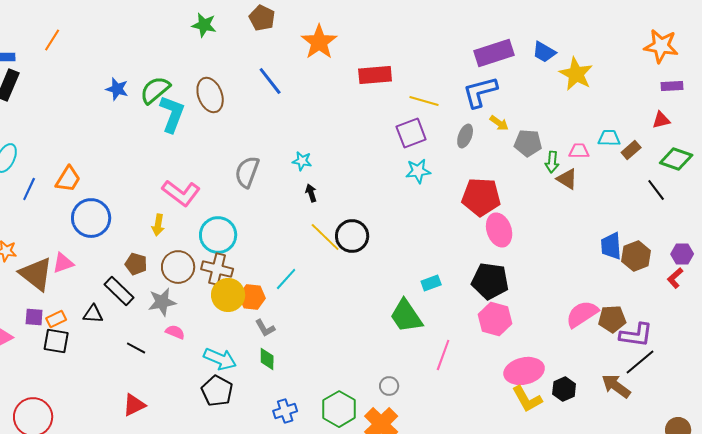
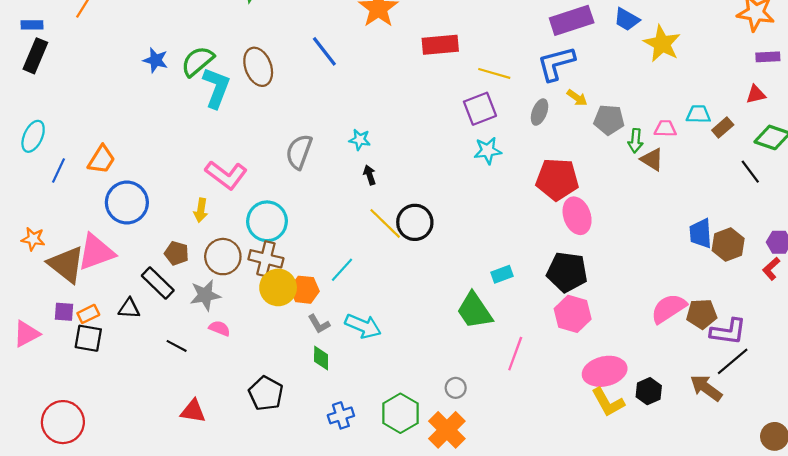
pink triangle: (63, 263) -> (96, 252), size x1.6
cyan arrow: (220, 359) -> (363, 326), moved
red triangle: (134, 405) -> (193, 411), moved, turned 35

